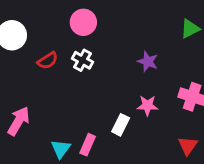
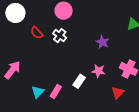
red semicircle: (48, 61) -> (37, 33), turned 72
red triangle: (188, 146) -> (118, 93), moved

